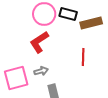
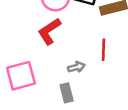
gray arrow: (41, 71) -> (76, 67), moved

